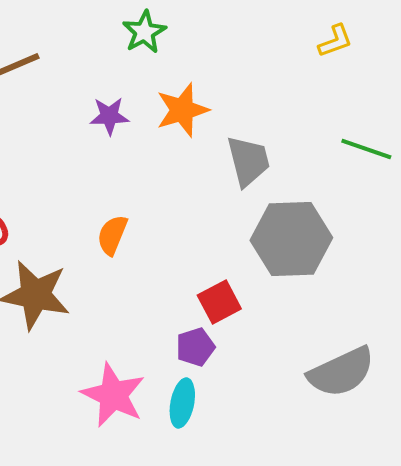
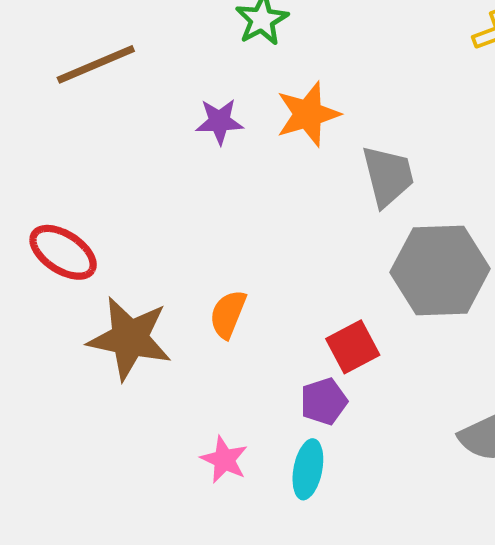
orange semicircle: (112, 235) -> (228, 314), moved
pink star: (113, 395) -> (224, 460), size x0.6

